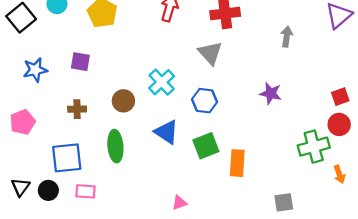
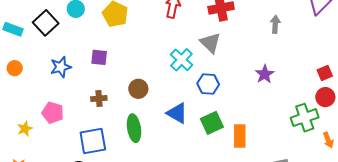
cyan cross: (162, 82) -> (181, 60), moved
purple star: (271, 93) -> (265, 74), turned 30
pink pentagon: (23, 122) -> (53, 113), turned -30

